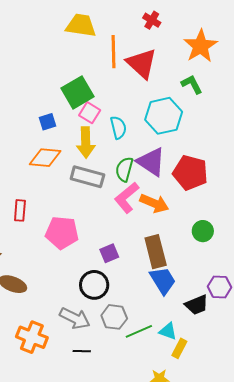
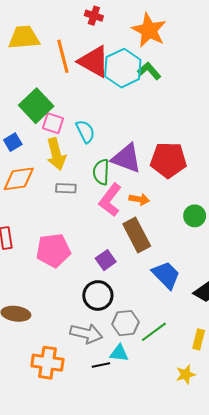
cyan hexagon: (164, 116) -> (123, 68), moved
gray rectangle: (87, 177) -> (66, 188), size x0.6
orange arrow: (154, 203) -> (139, 199), size x0.7
brown rectangle: (156, 252) -> (137, 235), moved
cyan triangle: (168, 331) -> (119, 353), moved

